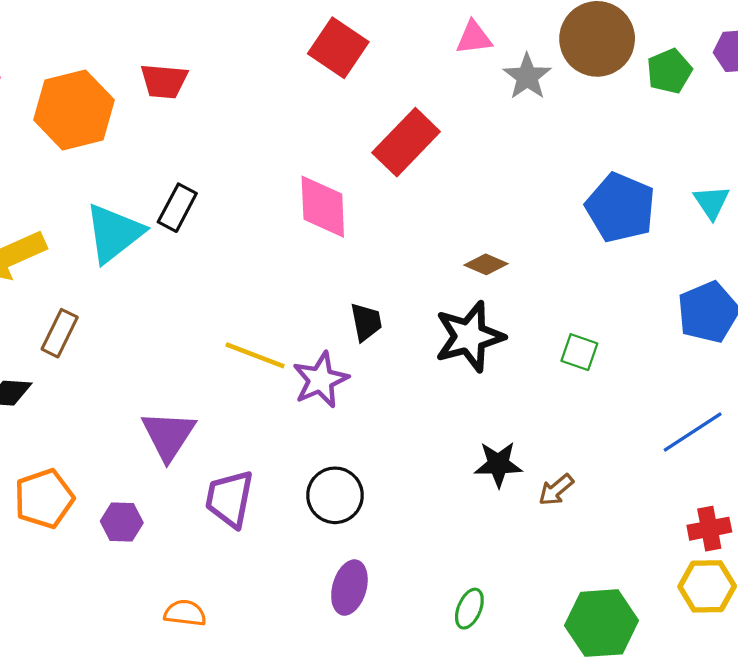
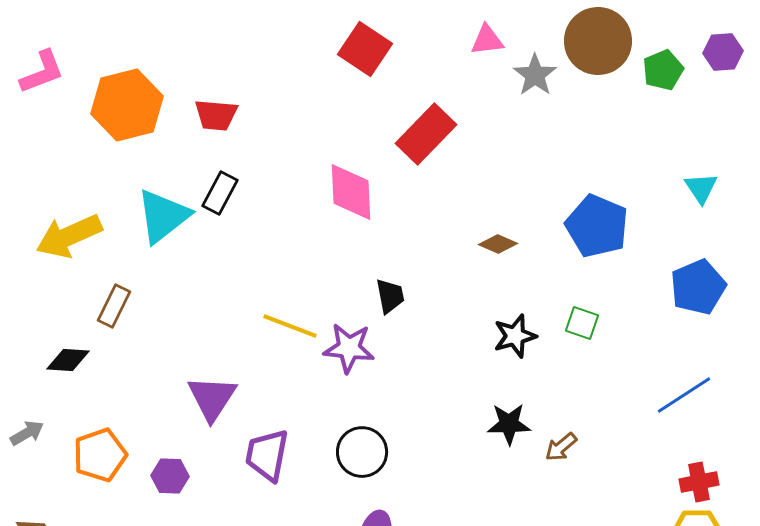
red trapezoid: (164, 81) -> (216, 115), moved
blue pentagon: (620, 208) -> (597, 226), moved
black star: (469, 337) -> (515, 336), moved, size x0.7
purple star: (321, 380) -> (349, 348), turned 30

